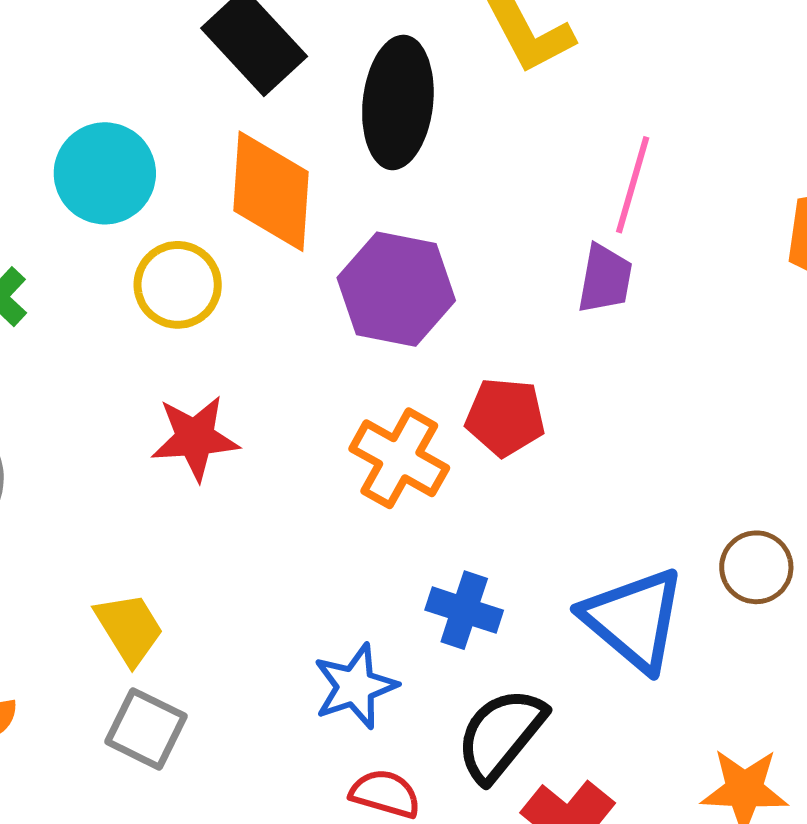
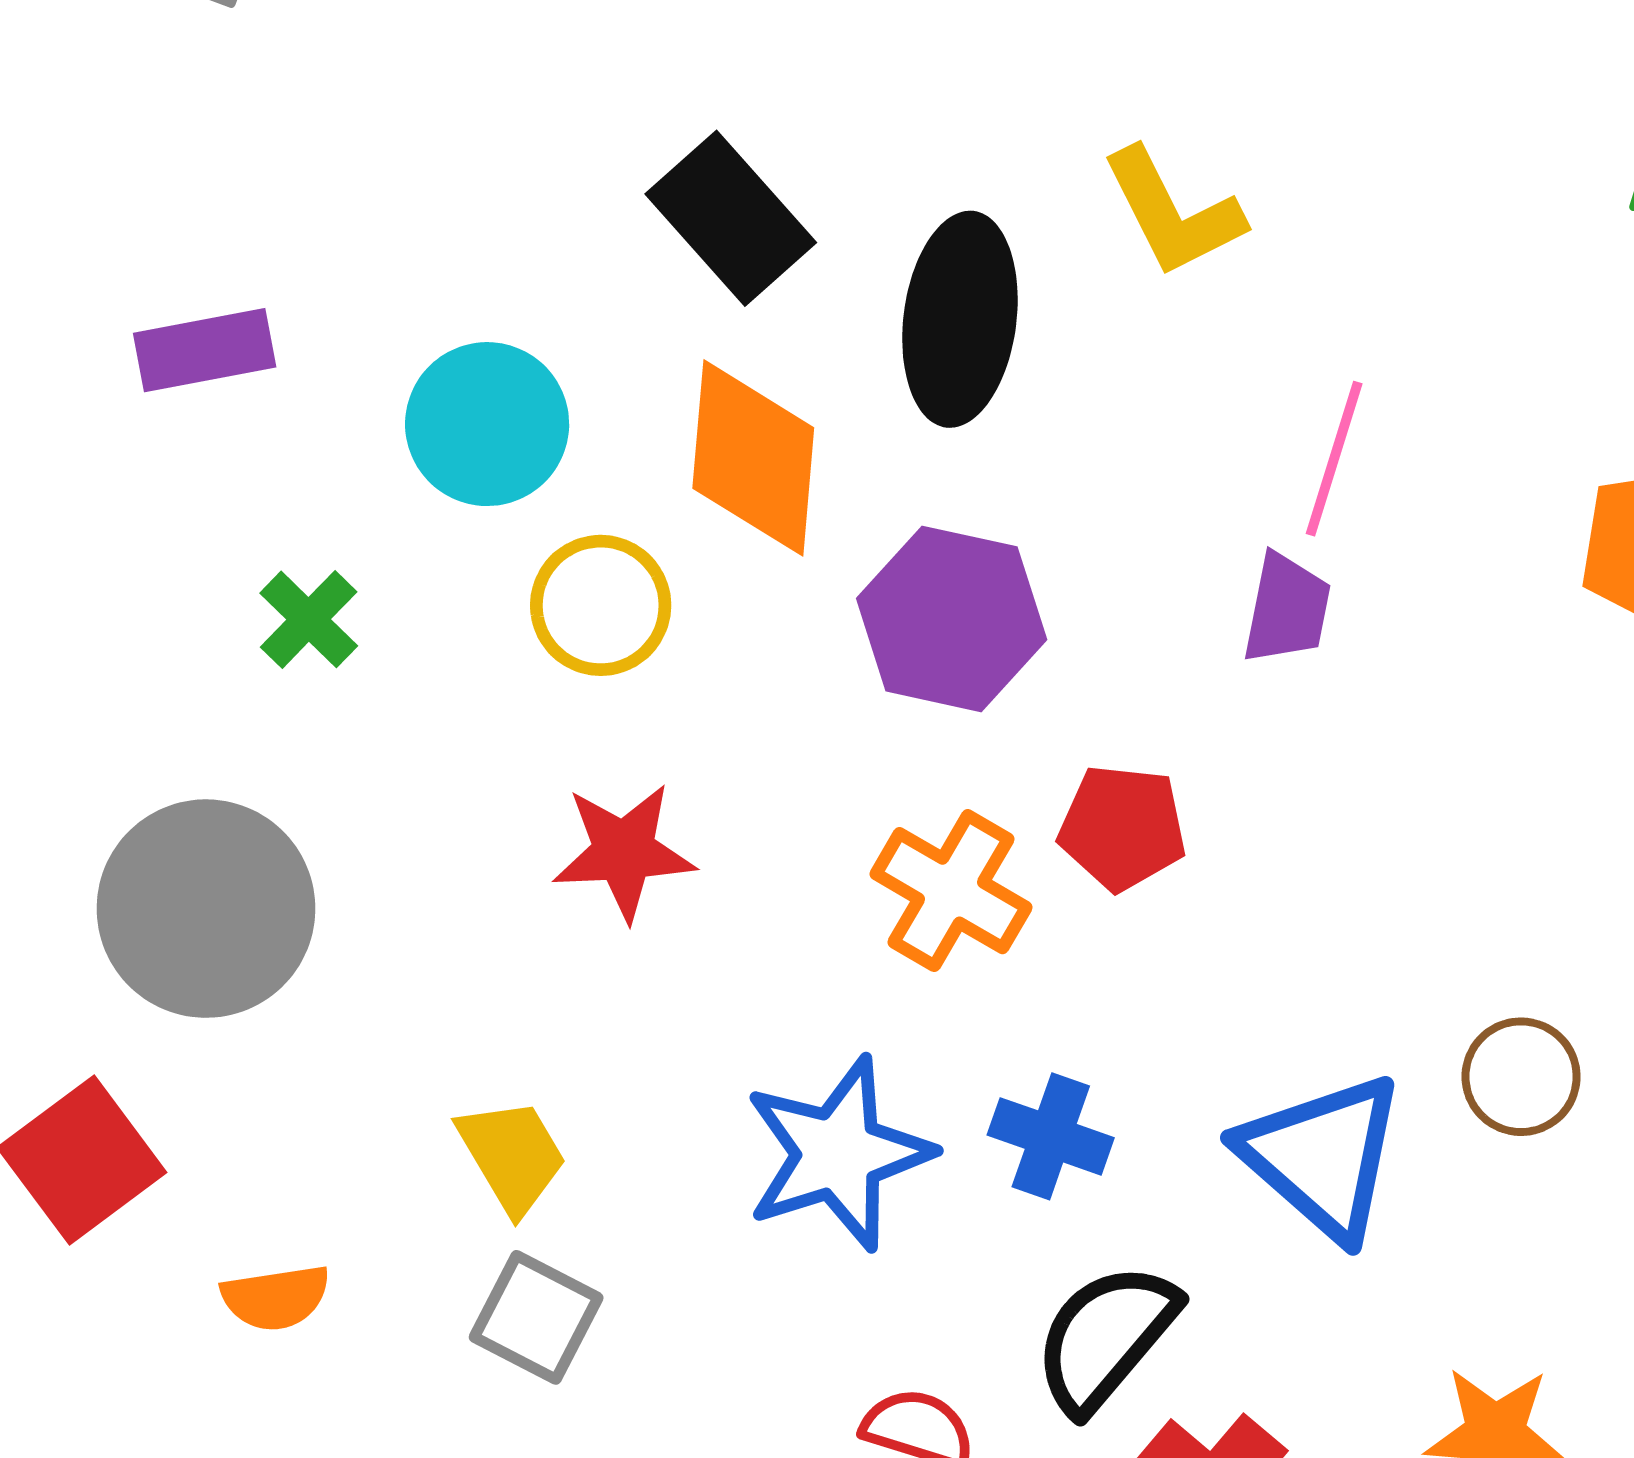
blue star: (355, 686) -> (838, 1154), moved, size x1.4

